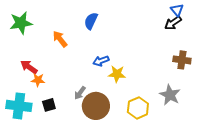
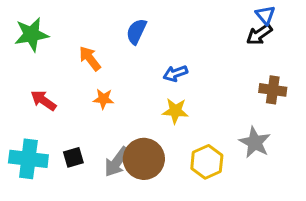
blue arrow: (101, 61) -> (175, 73), moved
orange star: (38, 80) -> (103, 99), moved
gray arrow: (80, 93) -> (117, 162), moved, size x1.5

